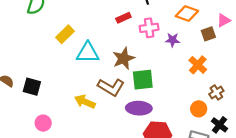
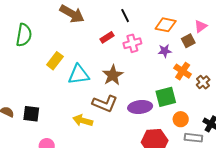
purple star: (172, 40) -> (165, 51), moved
green square: (143, 80) -> (166, 97), moved
brown cross: (216, 92) -> (203, 82), moved
purple ellipse: (139, 108) -> (140, 107), moved
orange circle: (199, 109) -> (181, 119), moved

